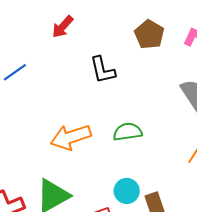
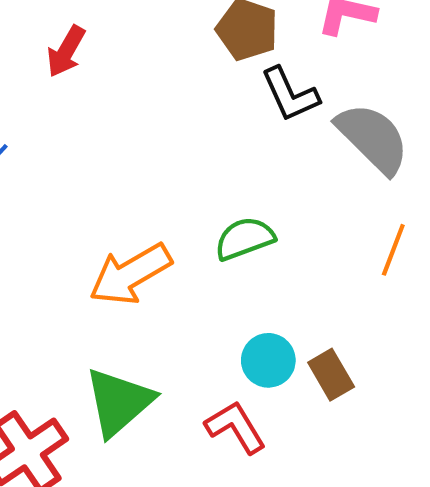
black L-shape: (103, 70) -> (290, 94), moved

